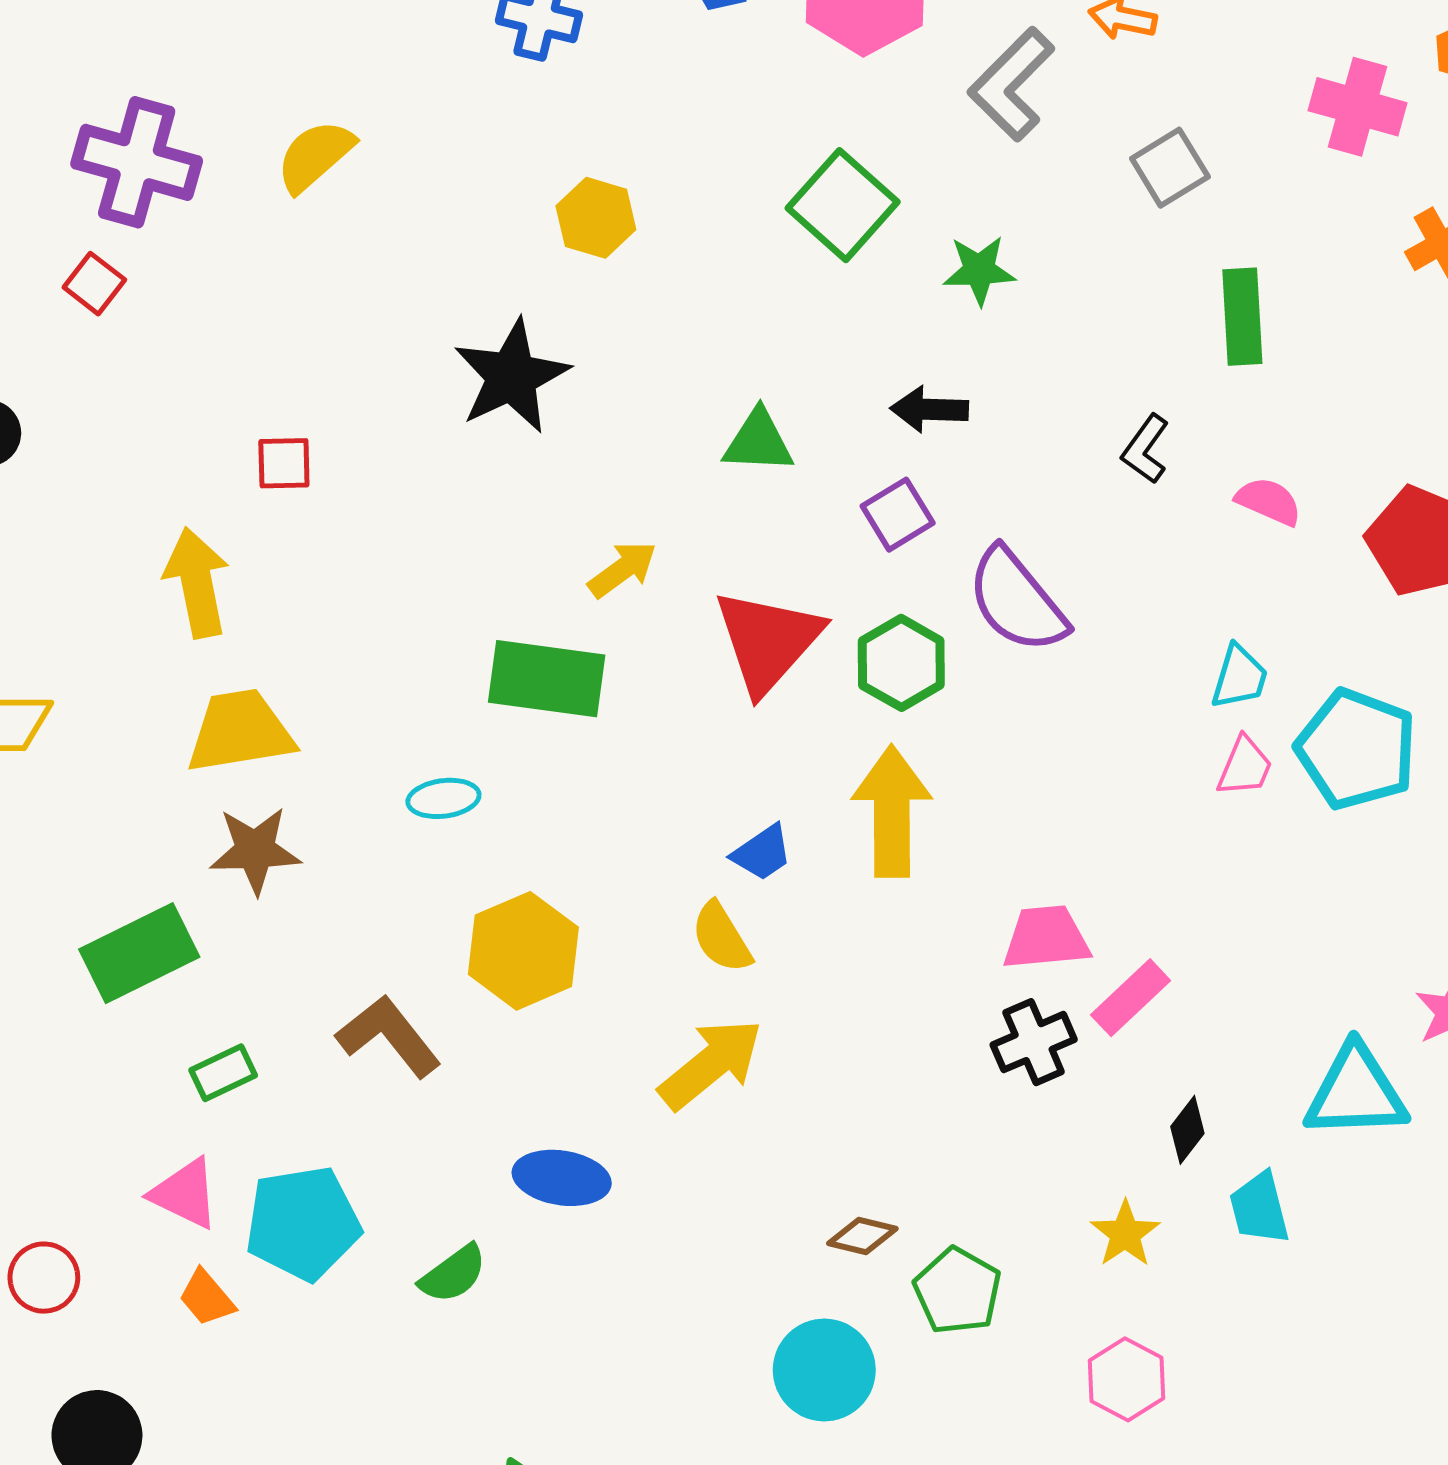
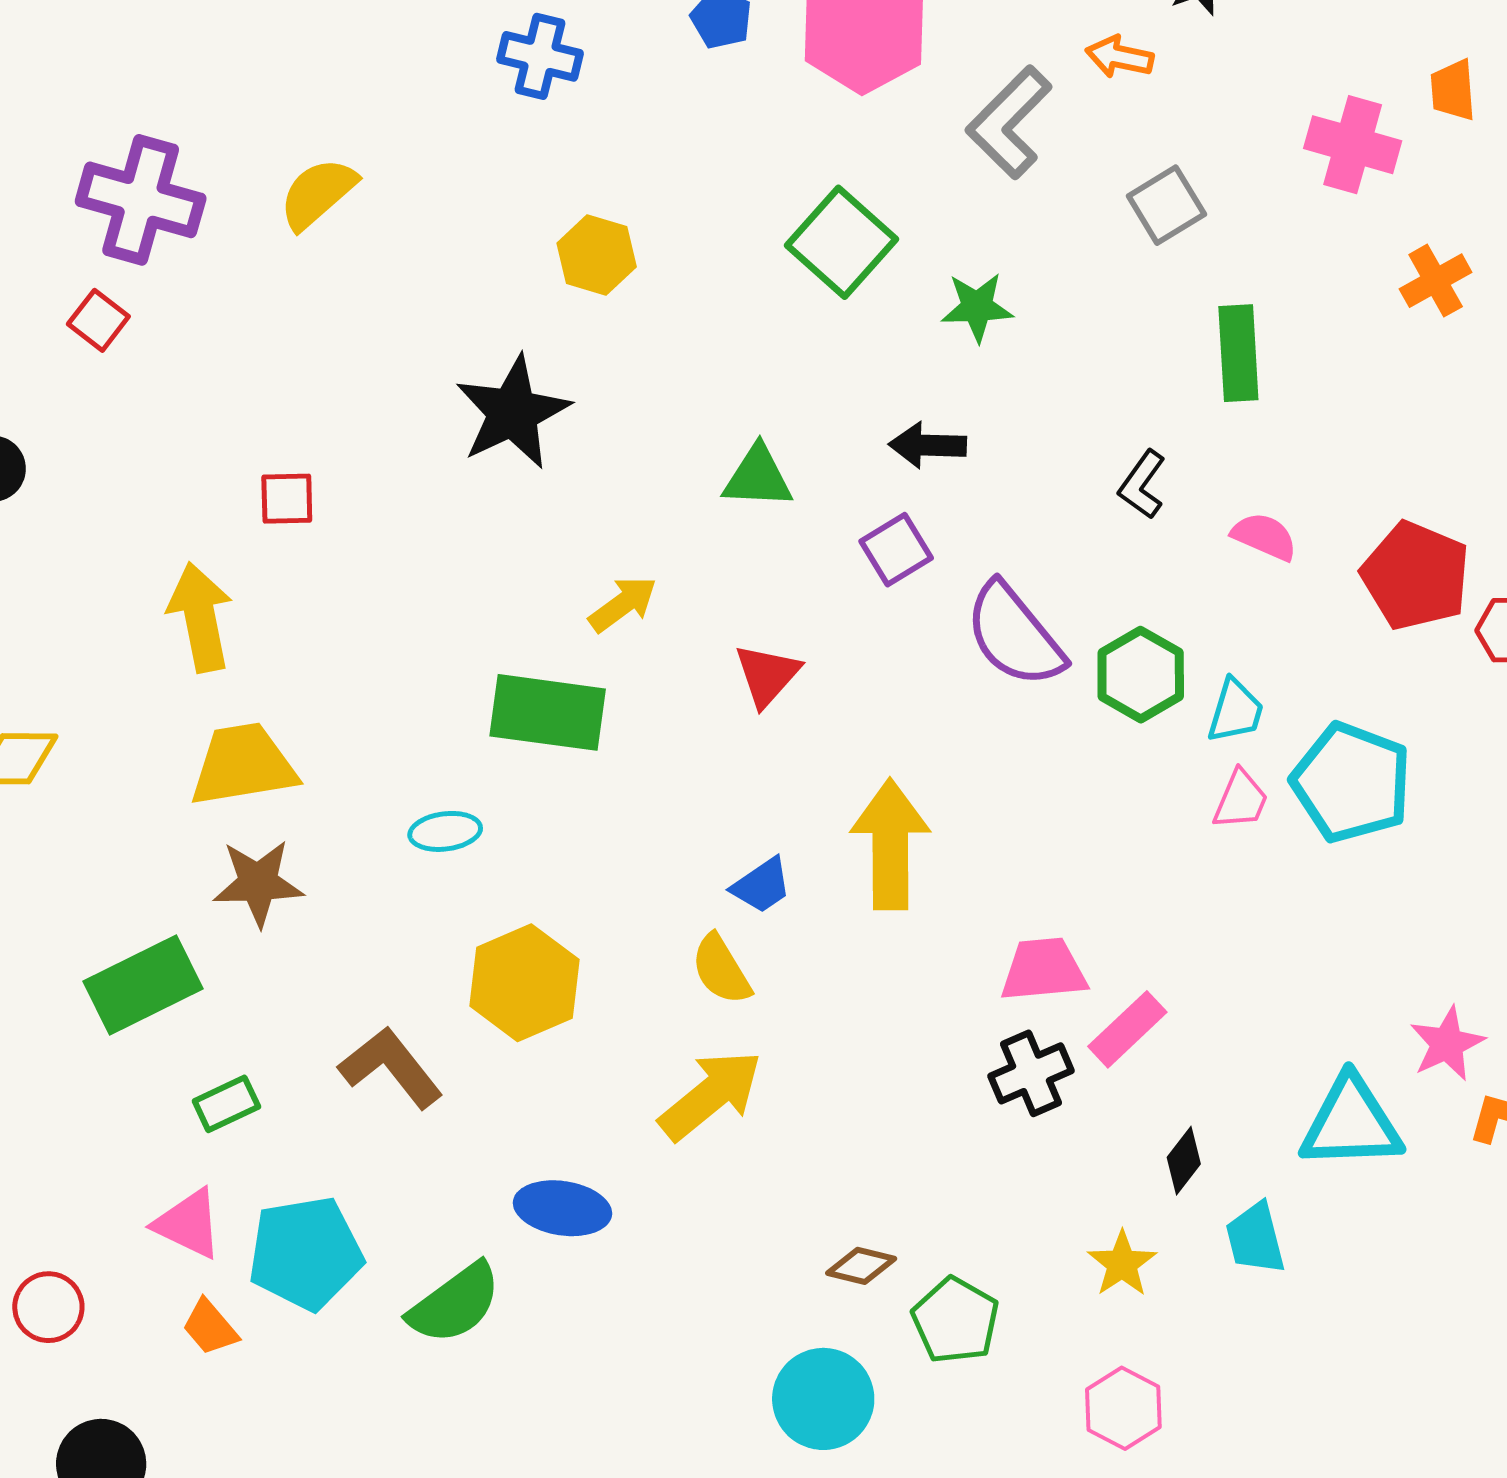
red triangle: (768, 641) -> (767, 675), size x0.6
green hexagon: (901, 663) -> (1141, 675), moved
green semicircle: (453, 1274) -> (455, 1304), size x1.4

